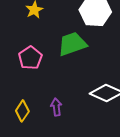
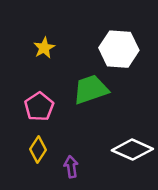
yellow diamond: (22, 111) -> (38, 150), moved

